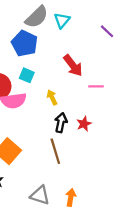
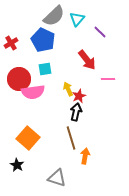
purple line: (107, 31) -> (100, 32), moved
cyan square: (27, 75) -> (45, 69), turned -32
red star: (84, 124) -> (79, 96), moved
orange arrow: (71, 197) -> (85, 156), moved

